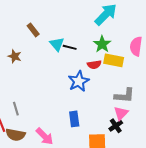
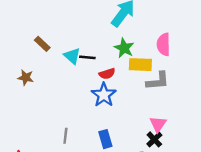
red semicircle: (94, 65) -> (107, 74), moved
gray L-shape: (125, 95) -> (158, 81), moved
gray line: (16, 109) -> (65, 136), moved, turned 32

